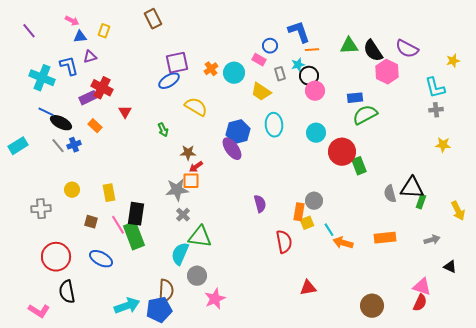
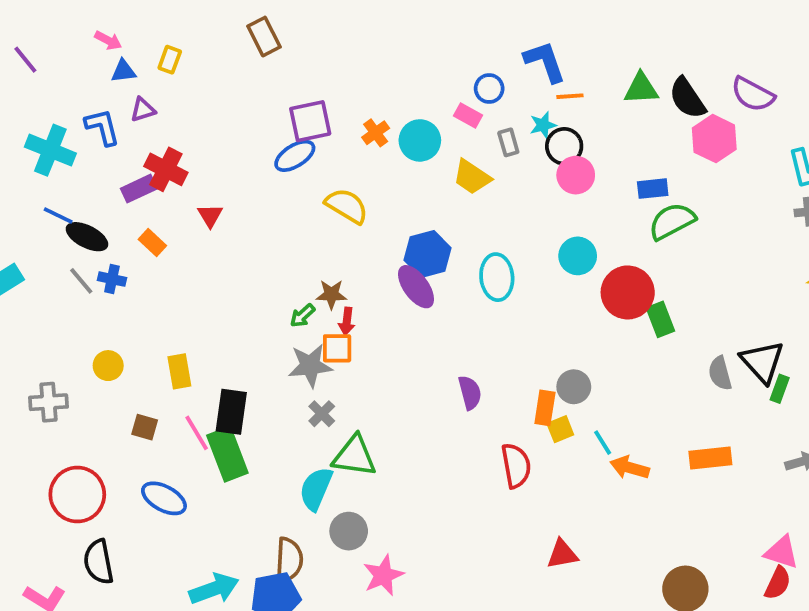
cyan ellipse: (274, 125) -> (497, 277), moved
green arrow: (163, 130) -> (302, 316), moved, turned 72
blue cross: (74, 145) -> (112, 279), turned 32
red arrow: (196, 167) -> (347, 321), turned -48
black triangle: (412, 188) -> (762, 362), turned 45

